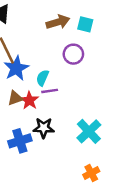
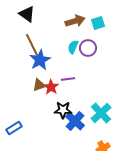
cyan square: (85, 24) -> (98, 23), turned -32
cyan semicircle: (42, 78) -> (73, 47), moved
blue cross: (20, 141) -> (75, 121), moved, turned -30

